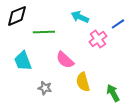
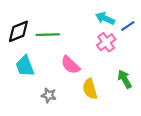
black diamond: (17, 16) -> (18, 31), moved
cyan arrow: (80, 17) -> (105, 18), moved
green arrow: (113, 93) -> (125, 79), moved

